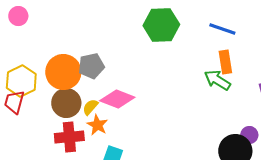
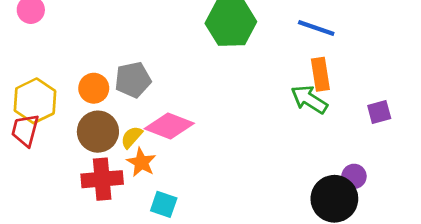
orange circle: (63, 72) -> (94, 88), size x0.6

